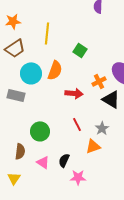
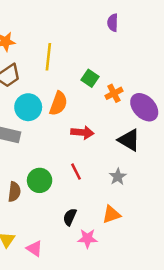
orange cross: (99, 81) -> (114, 93), moved
red line: (77, 124) -> (76, 172), moved
orange triangle: (93, 146) -> (111, 214), moved
brown semicircle: (20, 151) -> (14, 192), moved
pink triangle: (43, 162) -> (34, 249), moved

